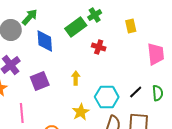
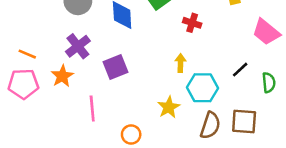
pink trapezoid: (156, 54) -> (266, 32), turned 135
yellow arrow: (76, 78) -> (180, 63), moved
black line: (136, 92) -> (240, 70), moved

